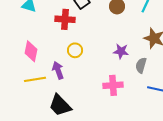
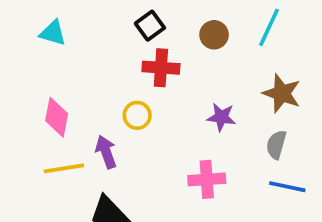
red cross: (65, 19) -> (161, 68), moved
gray semicircle: (141, 65) -> (276, 145), moved

